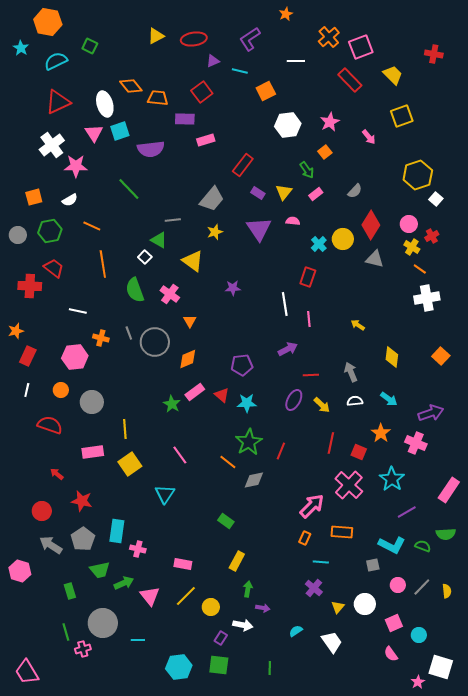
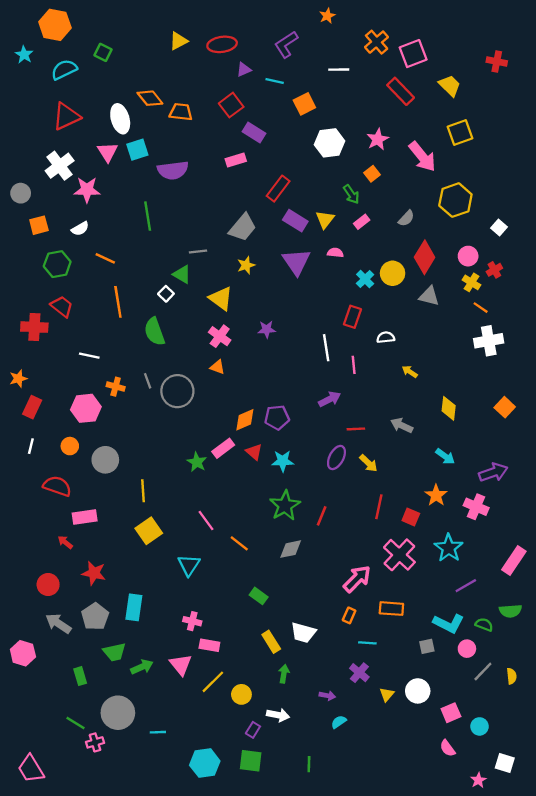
purple rectangle: (185, 119) -> (254, 132), moved, turned 30
pink arrow: (369, 137) -> (422, 157), size x1.8
yellow hexagon: (418, 175) -> (455, 200), moved
green line: (129, 189) -> (148, 216), turned 35
purple rectangle: (258, 193) -> (295, 221), size x1.5
gray circle: (18, 235) -> (21, 193), moved
pink cross: (170, 294) -> (220, 336), moved
orange triangle: (190, 321) -> (217, 367), turned -40
orange diamond: (188, 359) -> (245, 420), moved
gray arrow: (351, 372) -> (402, 425), turned -42
white semicircle: (355, 401) -> (386, 337), moved
pink rectangle: (93, 452) -> (85, 517), moved
orange line: (228, 462) -> (239, 543), moved
pink cross: (138, 549) -> (192, 621), moved
yellow rectangle: (237, 561) -> (271, 642), turned -60
pink circle: (398, 585) -> (467, 649), moved
pink triangle: (150, 596) -> (181, 665), moved
purple arrow: (263, 608) -> (327, 696), moved
green line: (66, 632) -> (76, 723), turned -42
white trapezoid: (332, 642) -> (303, 633), moved, turned 140
white square: (441, 667) -> (505, 763), size x0.7

